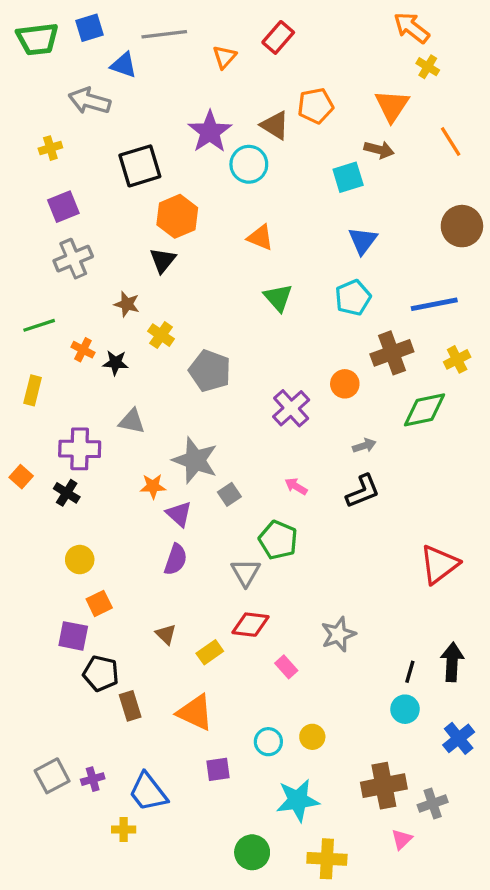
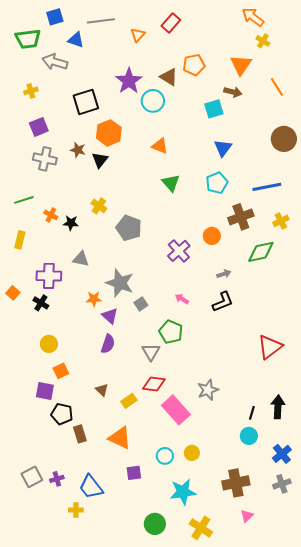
green trapezoid: (37, 39) -> (28, 39), moved
gray cross: (73, 259) -> (45, 159), turned 35
brown star: (127, 304) -> (78, 150), moved
pink rectangle: (286, 667) -> (176, 410), size x2.0
gray cross: (433, 803) -> (282, 484), moved
yellow cross: (327, 859) -> (201, 528), turned 30

